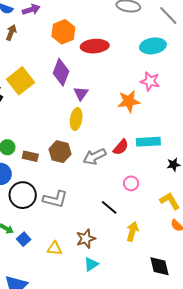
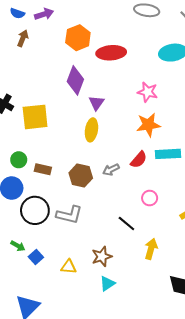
yellow square: (21, 81) -> (35, 117), moved, turned 32
pink star: (150, 81) -> (148, 92), moved
orange star: (129, 101) -> (148, 125), moved
brown hexagon: (60, 152) -> (81, 176), moved
gray arrow: (95, 157) -> (111, 170), size x0.7

